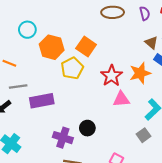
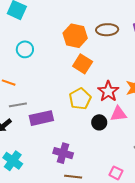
orange hexagon: (52, 47) -> (75, 36), moved
yellow pentagon: (72, 68) -> (80, 99), moved
black circle: (87, 128) -> (99, 122), moved

